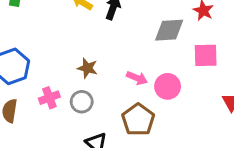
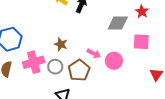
pink cross: (49, 98) -> (34, 62), size x1.5
brown pentagon: (138, 120) -> (79, 70), moved

